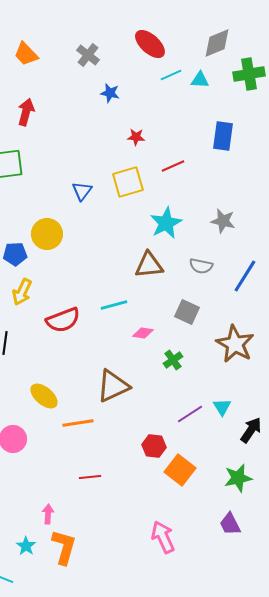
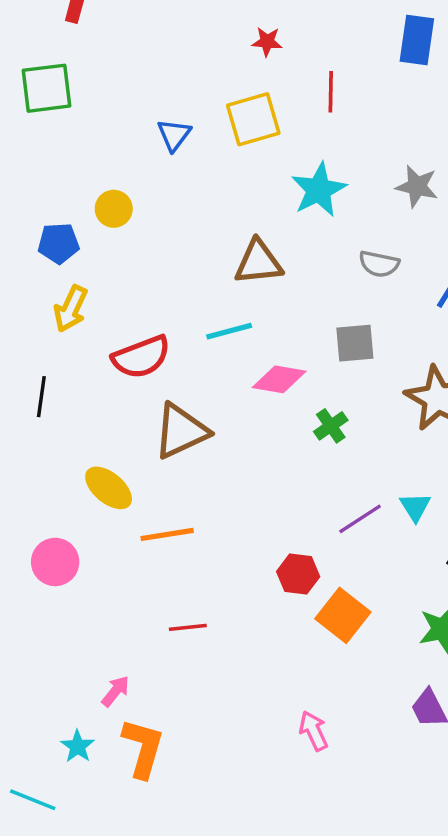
red line: (173, 166) -> (331, 92), turned -65
yellow circle: (47, 234) -> (114, 209), size x0.7
brown triangle: (149, 265) -> (258, 262), moved
gray square: (187, 312) -> (355, 343), turned -30
pink diamond: (143, 333) -> (279, 379), size x1.4
brown triangle: (113, 386) -> (181, 431), moved
pink arrow: (48, 514) -> (115, 691), turned 36
pink arrow: (163, 537) -> (314, 731), size x0.7

